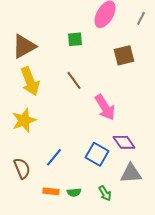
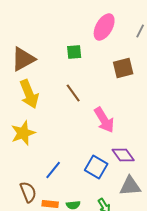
brown semicircle: (22, 168) -> (28, 192), moved

